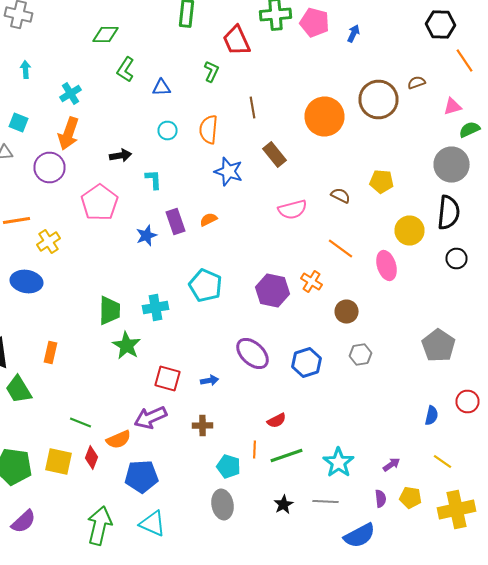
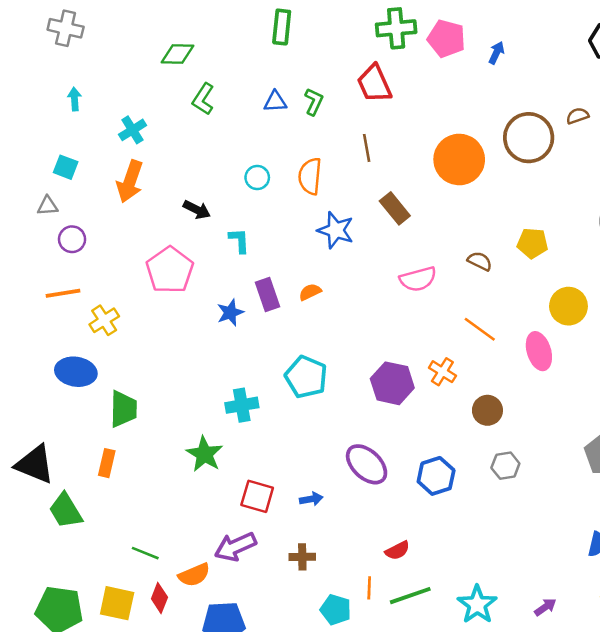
red trapezoid: (236, 40) -> (374, 84), moved
blue triangle: (162, 88) -> (275, 102), moved
black arrow: (120, 156) -> (197, 210), turned 35
purple circle: (50, 168) -> (72, 239), moved, size x0.7
green trapezoid: (110, 310) -> (123, 409), moved

